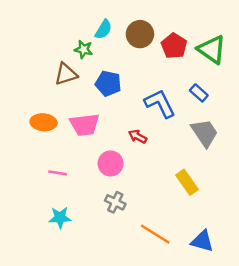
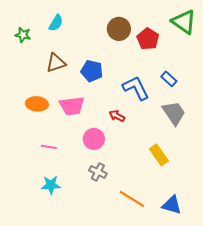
cyan semicircle: (103, 29) -> (56, 23), moved
green star: (83, 49) -> (23, 35), moved
green triangle: (212, 49) -> (184, 22), moved

